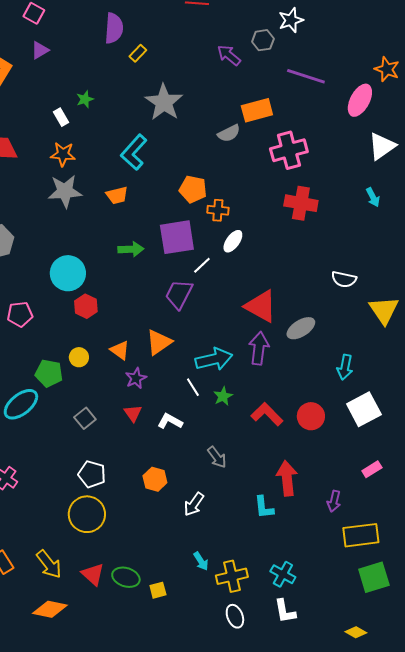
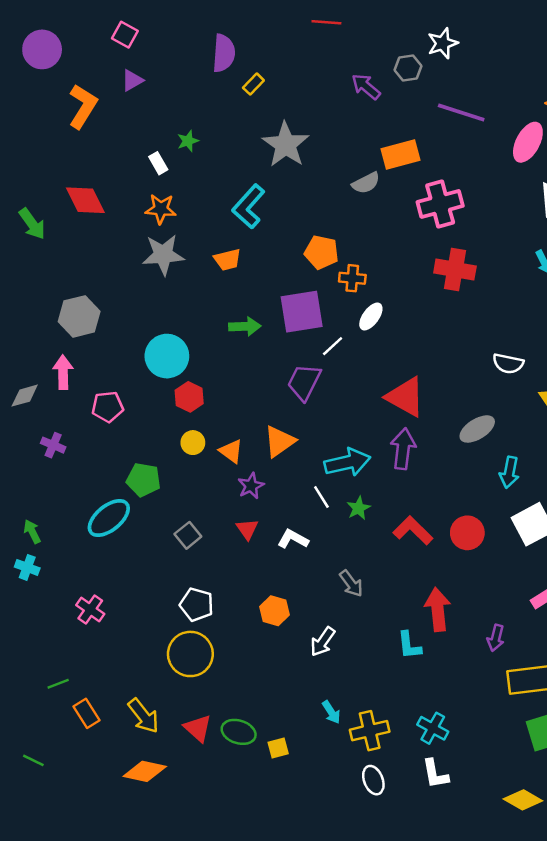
gray ellipse: (301, 328) -> (477, 429), moved
yellow circle: (79, 357) -> (193, 443), moved
yellow diamond: (356, 632) -> (523, 800), size x1.4

